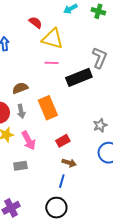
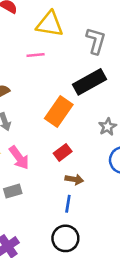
yellow triangle: (53, 39) -> (50, 24), moved
black rectangle: (79, 77) -> (90, 82), moved
orange rectangle: (48, 108) -> (59, 111), moved, turned 65

